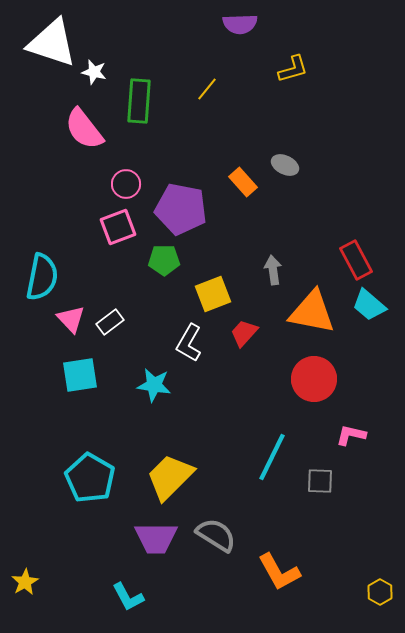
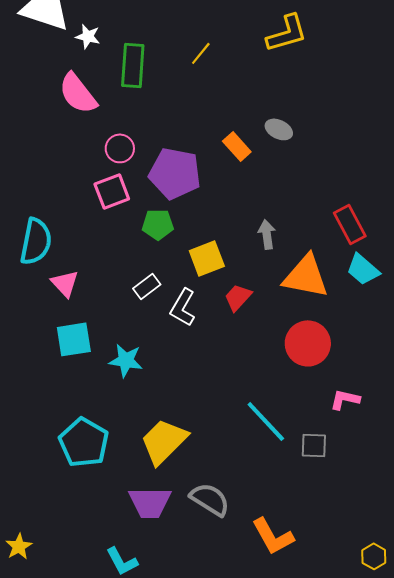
yellow L-shape: (293, 69) -> (287, 33), size x1.4
white rectangle: (110, 322) -> (147, 286), moved
cyan star: (154, 385) -> (126, 360), moved
cyan line: (272, 457) -> (266, 421), turned -69

